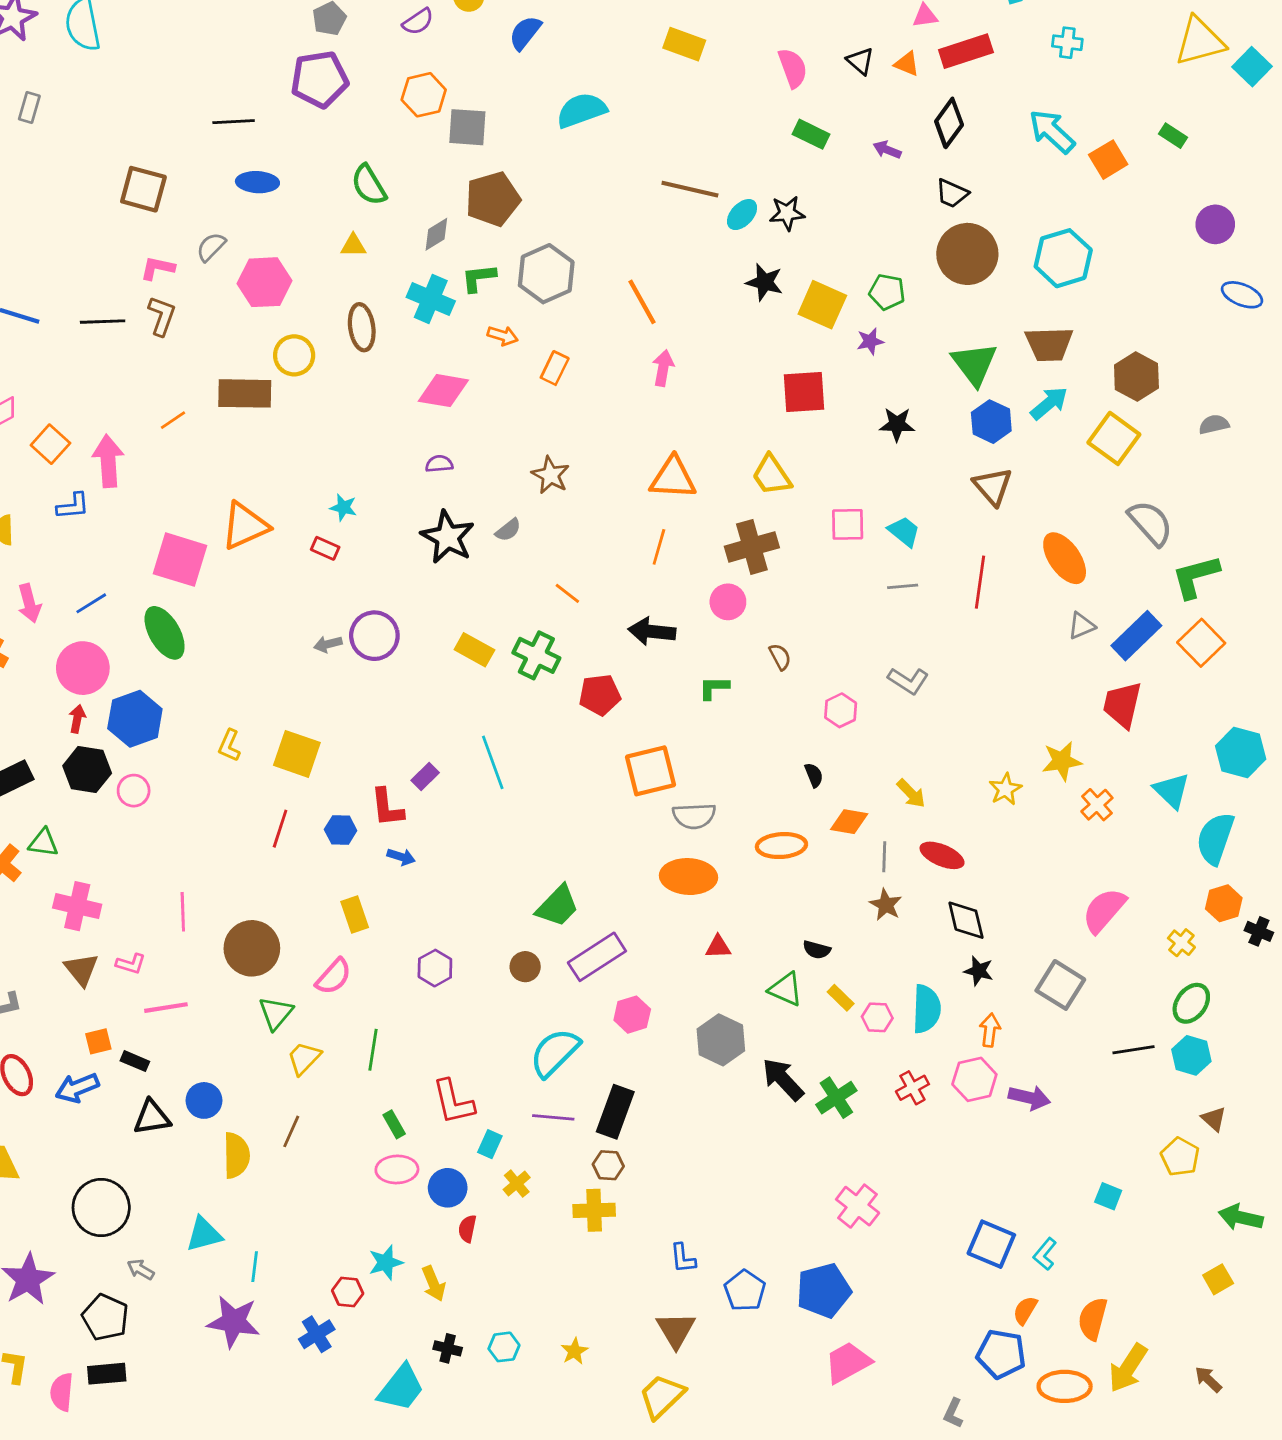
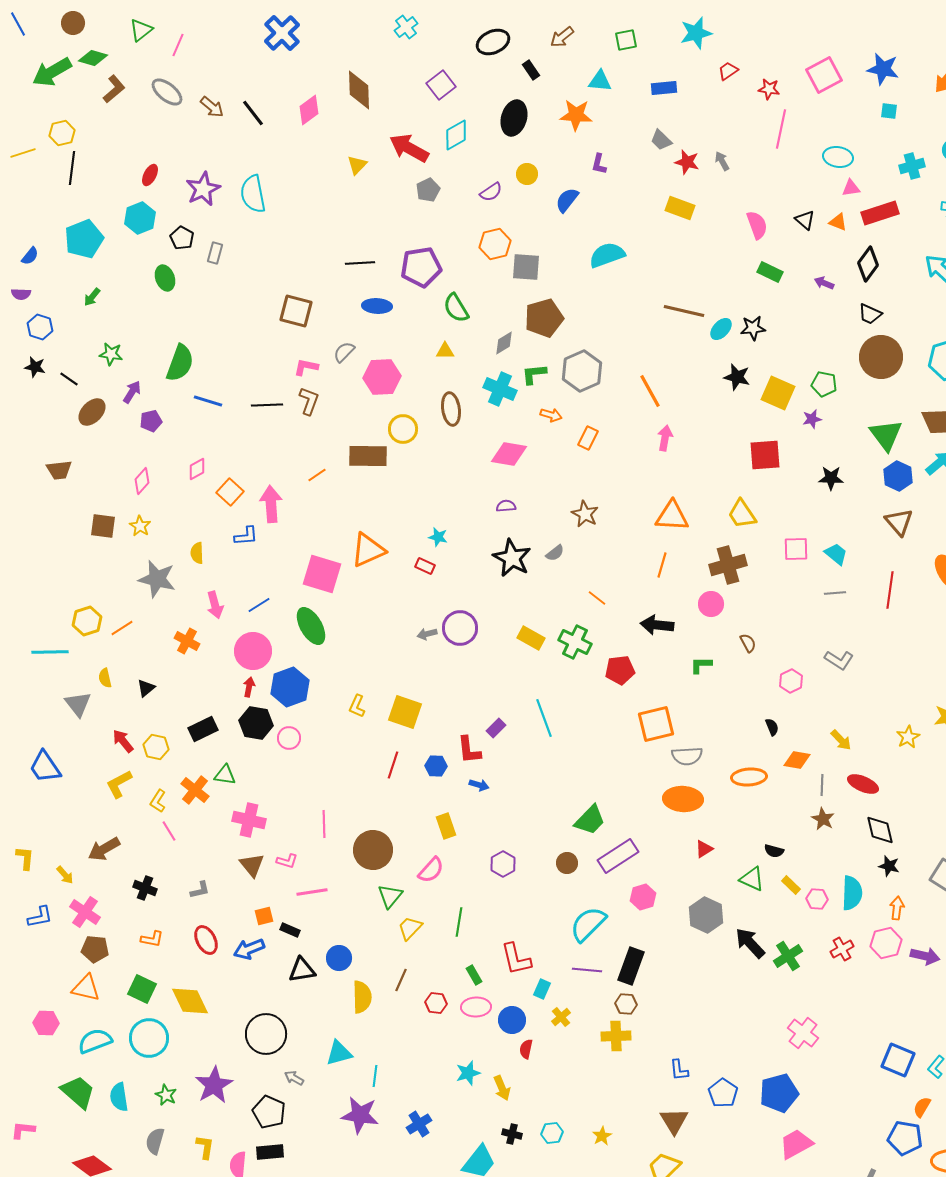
purple pentagon: (319, 79) -> (421, 267), moved
red triangle: (718, 947) -> (704, 849), turned -30
red hexagon: (348, 1292) -> (436, 1003), moved

